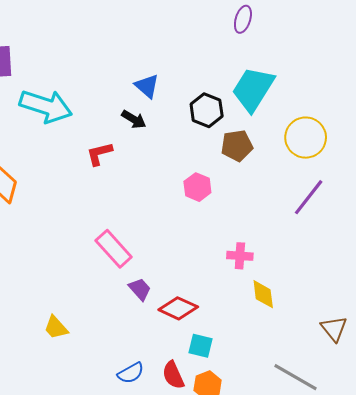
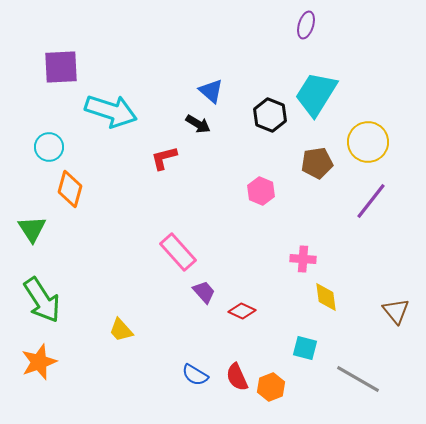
brown pentagon: (237, 146) -> (317, 163), moved
red diamond: (178, 308) -> (242, 311), size x0.7
brown triangle: (334, 329) -> (396, 311), moved
cyan square: (200, 346) -> (305, 348), moved
blue semicircle: (131, 373) -> (195, 375), turned 60

